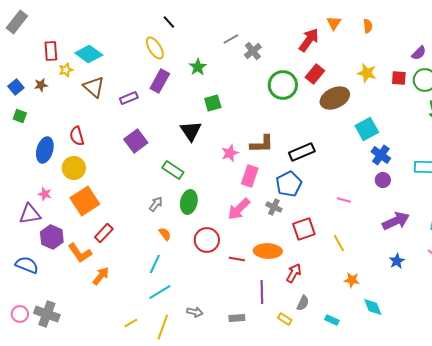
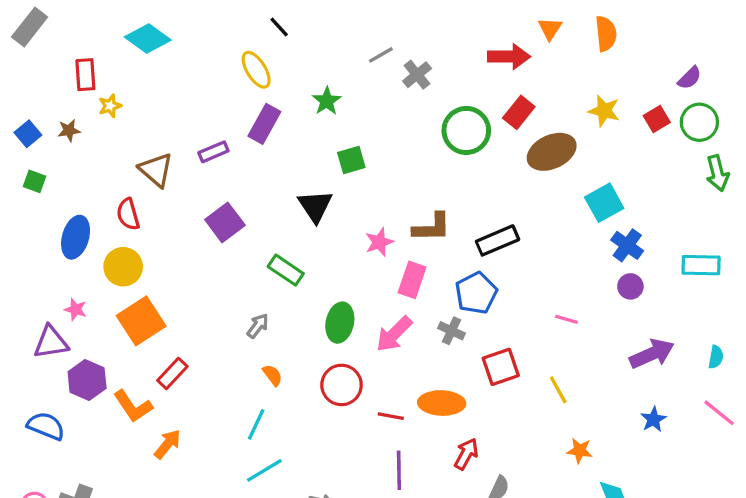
orange semicircle: (368, 26) -> (606, 34), size x1.5
red arrow: (309, 40) -> (509, 57), turned 55
cyan diamond: (89, 54) -> (148, 39), moved
red square: (399, 78) -> (657, 119), turned -35
brown triangle: (94, 87) -> (156, 170), moved
green ellipse: (189, 202) -> (340, 323), moved
red arrow: (294, 273) -> (466, 454), moved
purple line: (262, 292) -> (399, 470), moved

